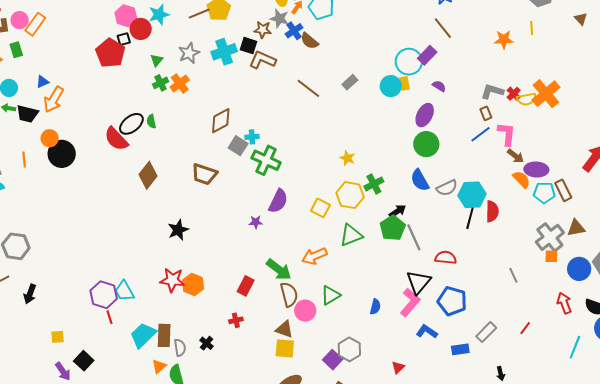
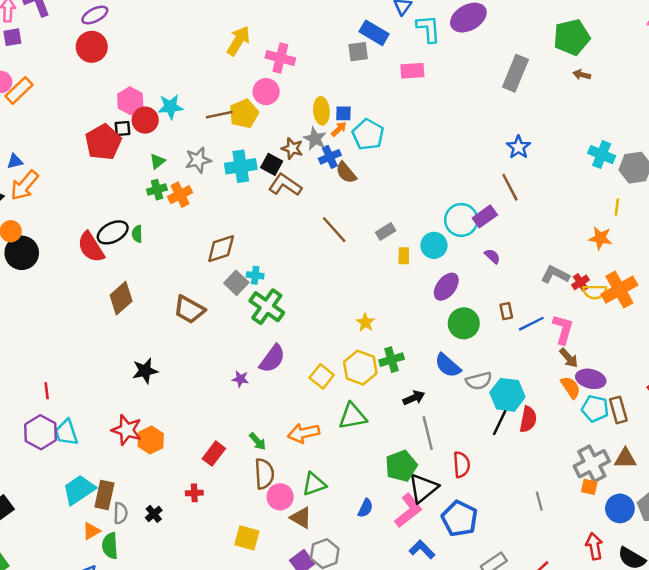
orange star: (504, 40) -> (600, 238), moved
yellow rectangle: (405, 83) -> (404, 256), moved
brown rectangle: (486, 113) -> (506, 311), moved
purple ellipse: (425, 115) -> (446, 287), moved
blue semicircle: (420, 180) -> (448, 365), turned -30
green pentagon: (393, 228) -> (401, 466), moved
red semicircle: (446, 258) -> (461, 465), turned 70
green arrow: (279, 270) -> (258, 441), size x0.6
red line: (109, 317) -> (47, 391), moved
brown triangle: (284, 329) -> (301, 518), moved

